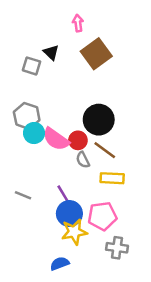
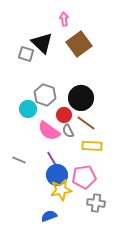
black triangle: (51, 52) -> (42, 43), size x1.6
gray hexagon: (27, 116) -> (45, 95), moved
pink semicircle: (56, 139) -> (49, 131), moved

